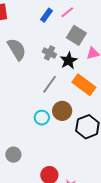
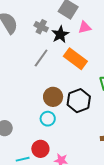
brown circle: (62, 111) -> (53, 97), moved
cyan circle: (42, 118) -> (48, 119), moved

